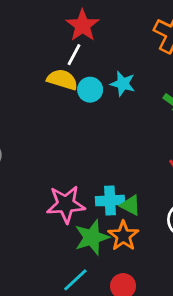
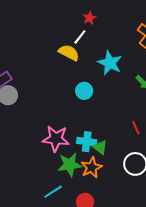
red star: (83, 25) -> (89, 18), size x0.6
cyan star: (123, 84) -> (110, 63), size x1.4
cyan circle: (90, 90) -> (84, 91), moved

